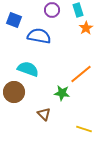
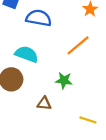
orange line: (81, 74) -> (78, 45), moved
brown triangle: (44, 114) -> (44, 103), turned -40

